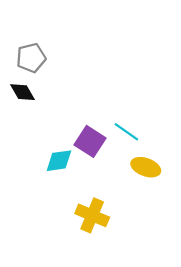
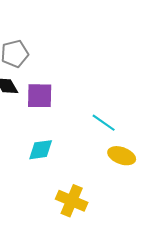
purple square: (90, 141) -> (40, 96), moved, turned -32

